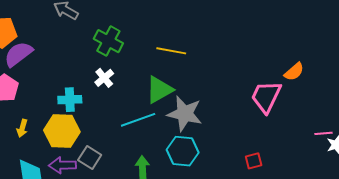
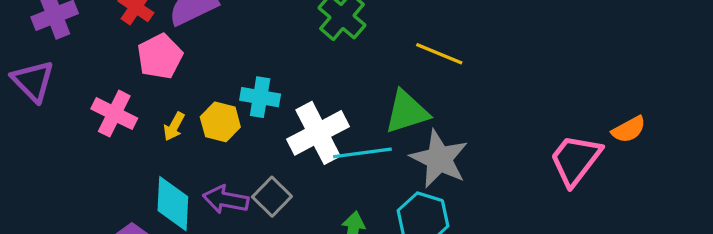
white cross: (104, 78) -> (318, 133), moved, size x1.8
yellow hexagon: (62, 131) -> (220, 122), moved, size x0.7

